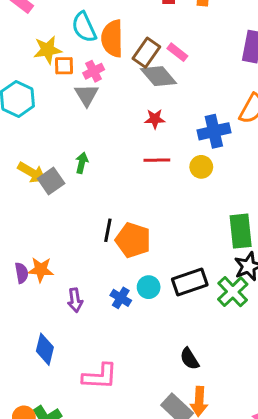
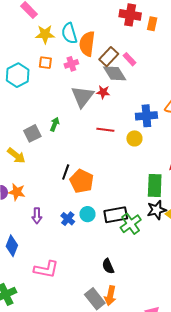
yellow star: (48, 50) -> (45, 34), moved
orange square: (64, 66) -> (45, 63), moved
gray triangle: (87, 95) -> (82, 97), moved, size x1.4
red star: (155, 119) -> (103, 92), moved
yellow arrow: (32, 172) -> (16, 156), moved
green cross: (233, 292) -> (131, 224), moved

